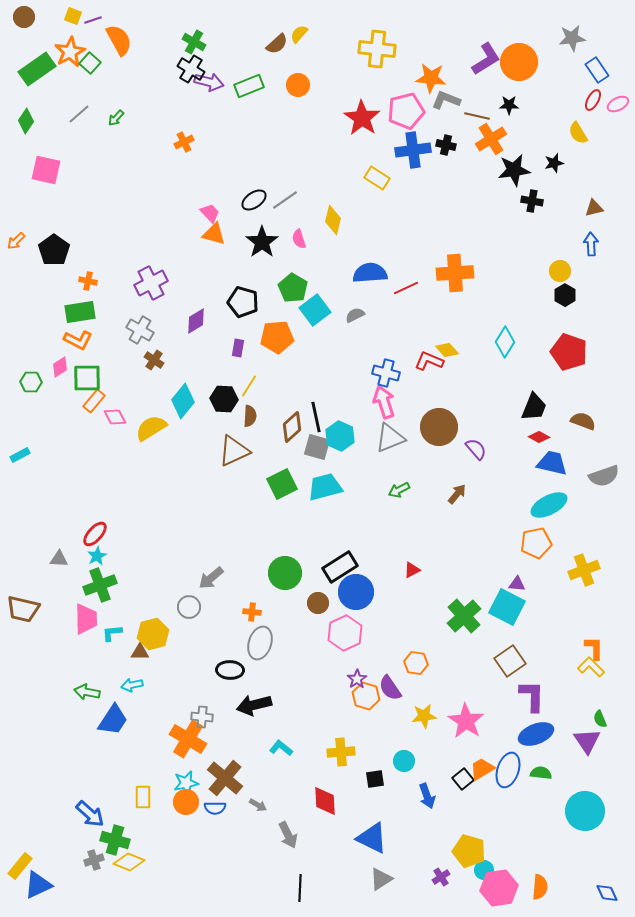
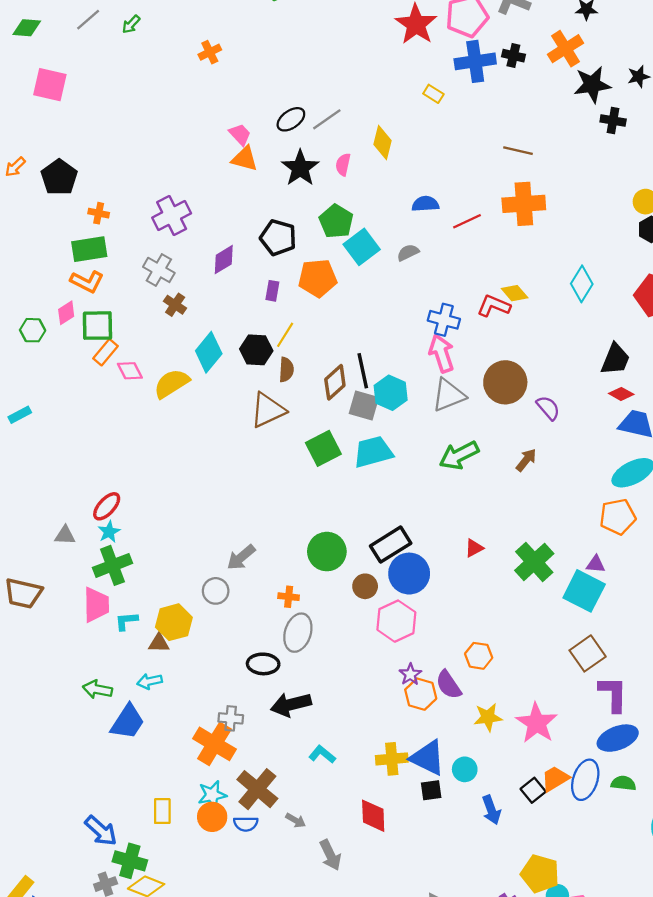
brown line: (477, 116) -> (518, 151), moved
green diamond: (26, 121) -> (27, 28), turned 60
yellow rectangle: (377, 178) -> (433, 94), size x0.7
pink semicircle: (299, 239) -> (343, 165), turned 30
blue semicircle: (370, 273) -> (425, 204), size x0.7
green arrow: (399, 490) -> (459, 455), size x1.6
green cross: (464, 616) -> (534, 562), moved
blue triangle: (372, 838) -> (428, 758), moved

